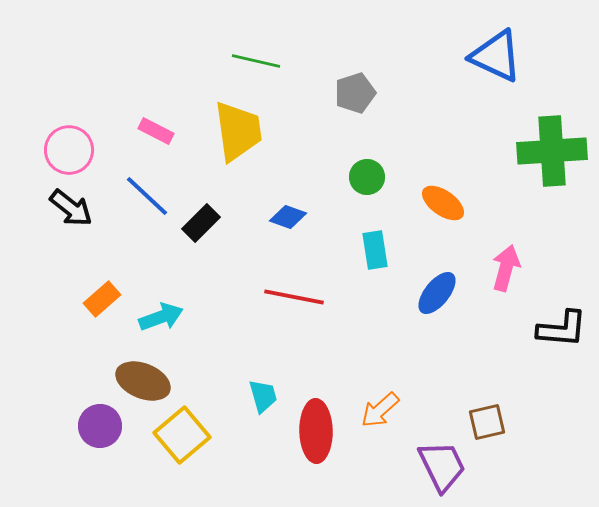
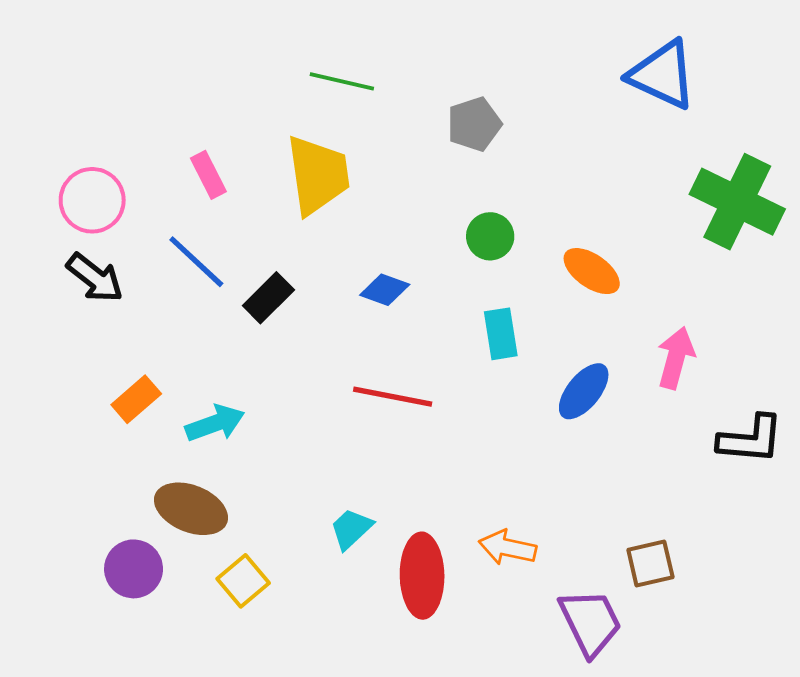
pink rectangle: (156, 131) -> (208, 175), turned 36
green cross: (552, 151) -> (737, 202), turned 30
cyan trapezoid: (263, 396) -> (351, 529), turned -117
orange arrow: (380, 410) -> (508, 548), turned 54
yellow square: (182, 435) -> (243, 581), size x0.7

